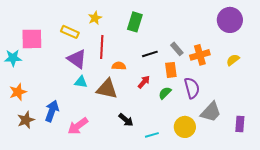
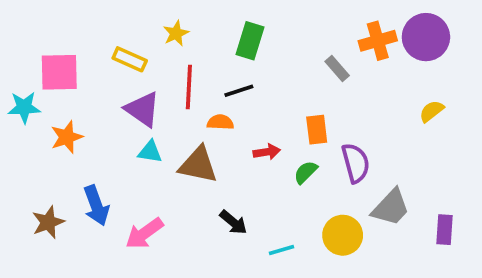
gray rectangle: (177, 49) -> (337, 69), moved
black line: (150, 54) -> (239, 91), moved
orange cross: (200, 55) -> (378, 41), moved
red arrow: (144, 82) -> (267, 152), turned 40
orange star: (18, 92) -> (67, 137), moved
blue arrow: (52, 111) -> (96, 206), turned 140

